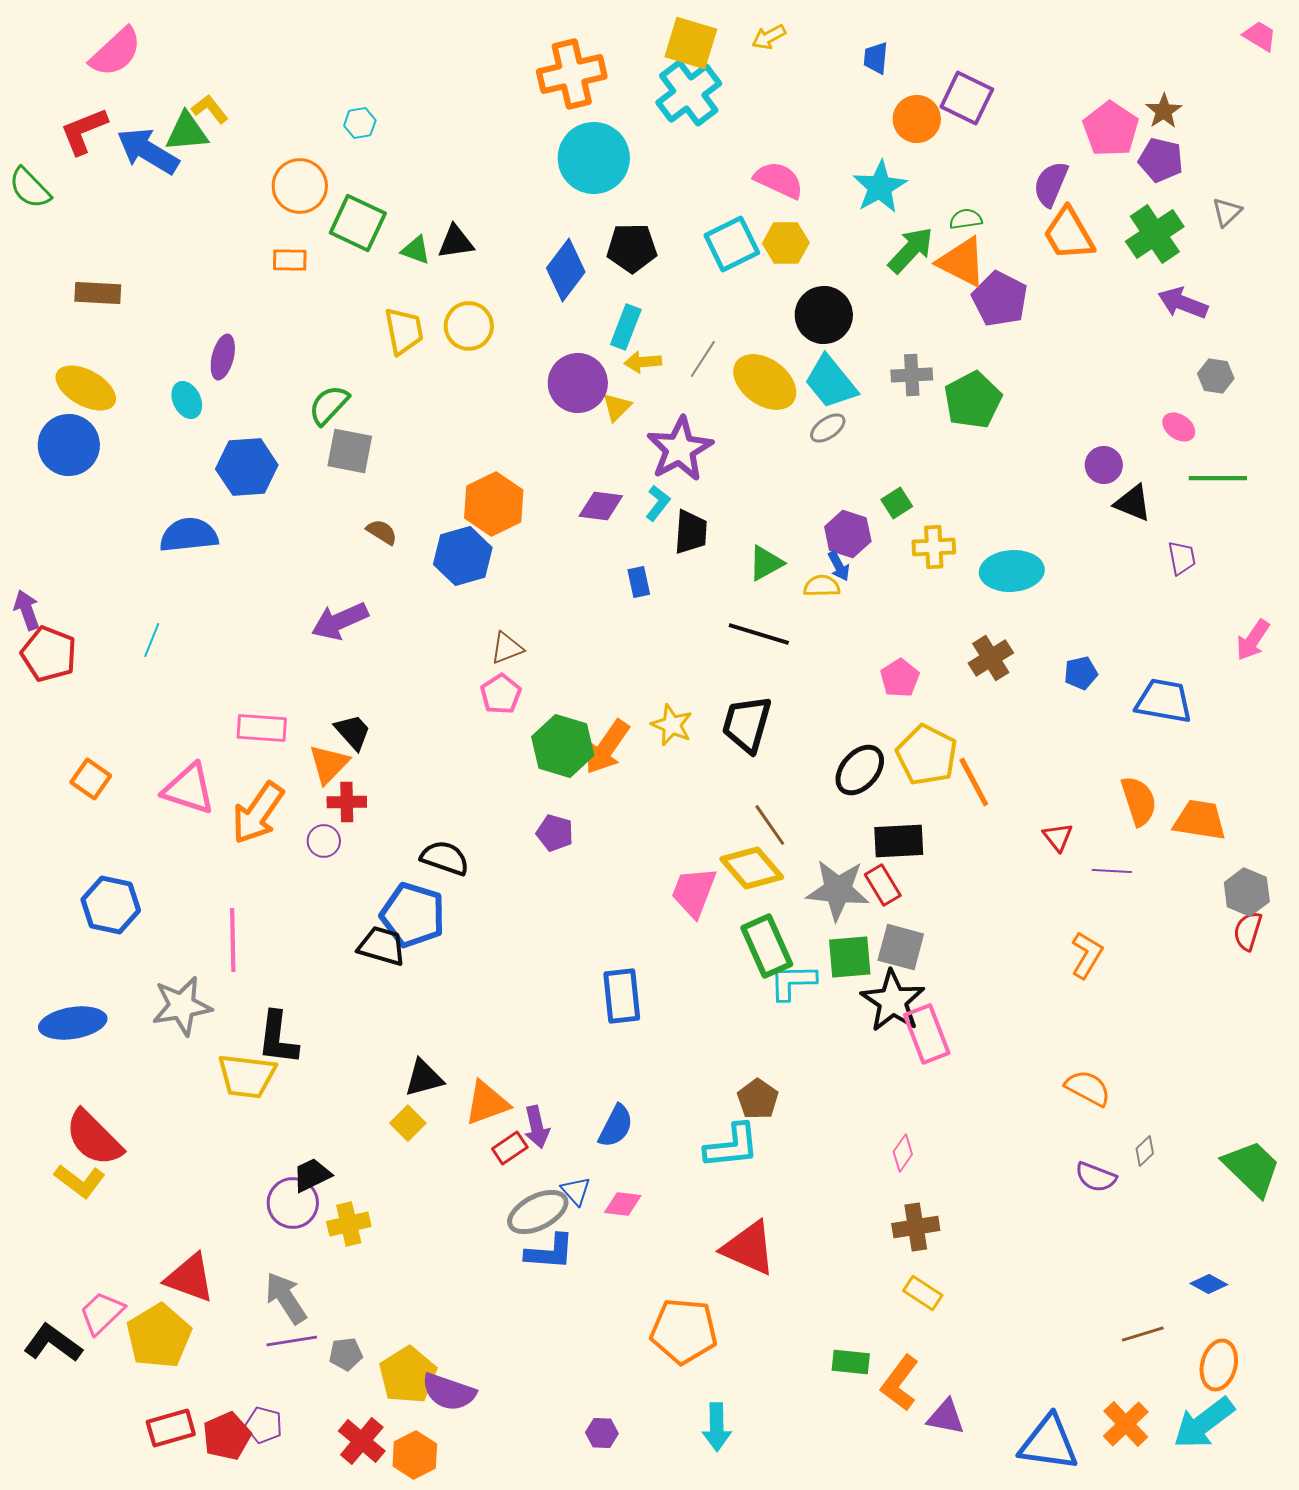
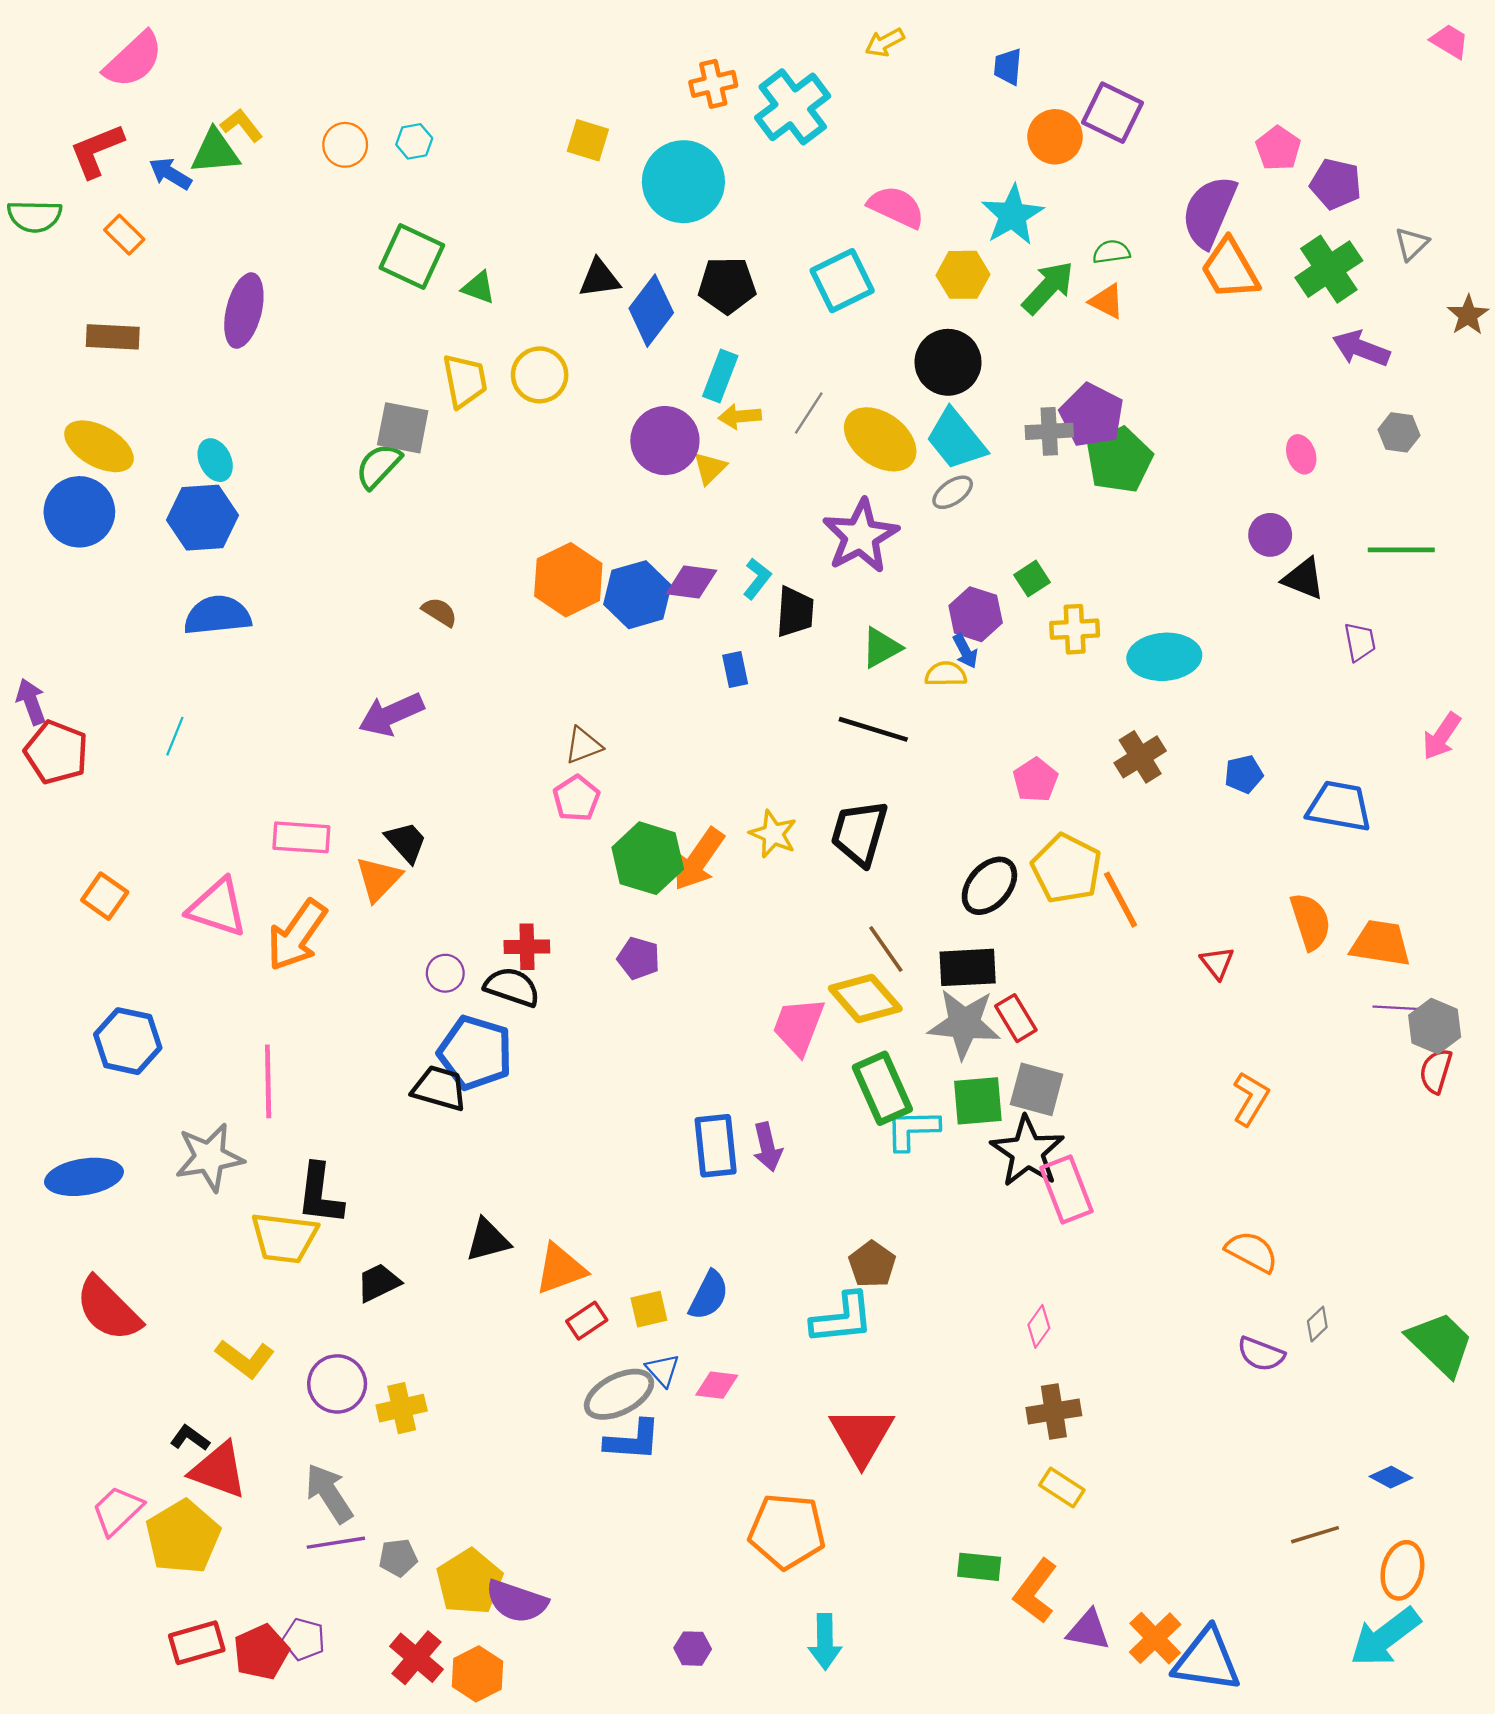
yellow square: (691, 43) -> (588, 140), moved, size x0.7
orange cross: (572, 74) -> (713, 84), moved, size x0.6
brown star: (1164, 111) -> (1468, 315), moved
pink pentagon: (1111, 129) -> (1278, 148), size x0.7
blue arrow: (148, 151) -> (170, 174), size x0.6
purple semicircle: (1051, 184) -> (1209, 212), size x1.4
orange circle: (300, 186) -> (345, 145), moved, size x0.7
green semicircle: (30, 188) -> (35, 216), turned -45
black triangle: (456, 242) -> (599, 278), moved
yellow hexagon: (786, 243) -> (963, 275), moved
orange rectangle: (290, 260) -> (124, 235), moved, turned 44
orange triangle: (962, 262) -> (1107, 301), size x0.6
purple pentagon: (1000, 299) -> (1092, 415), moved
purple ellipse: (223, 357) -> (244, 311), moved, size x1.4
pink ellipse: (1179, 427) -> (1301, 454), moved, turned 36
purple star: (680, 449) -> (861, 536), moved
gray square: (350, 451) -> (403, 428), moved
blue hexagon: (247, 467) -> (202, 518), moved
blue hexagon: (463, 556) -> (637, 595), moved
red cross: (347, 802) -> (527, 947), moved
purple circle: (324, 841) -> (445, 973), moved
black rectangle: (899, 841) -> (968, 967), moved
purple line: (1112, 871) -> (1396, 1008), moved
yellow square: (408, 1123) -> (649, 1309), moved, turned 32
purple arrow: (537, 1127) -> (767, 1147), moved
black trapezoid: (312, 1175) -> (379, 1283), moved
yellow L-shape: (80, 1181) -> (245, 1359), moved
red triangle: (749, 1248) -> (862, 1436), turned 36
black L-shape: (53, 1343) -> (190, 1438), moved, size x0.6
orange cross: (1126, 1424) -> (1155, 1638), moved

